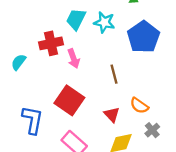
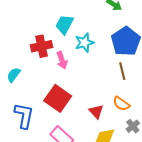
cyan star: (104, 22) -> (84, 43), moved, turned -30
cyan semicircle: (19, 62) -> (14, 75), moved
brown line: (114, 74) -> (122, 71), moved

